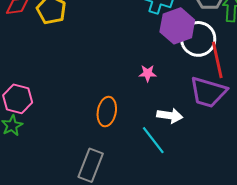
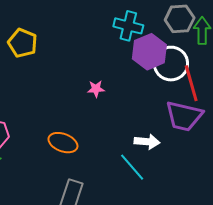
pink star: (148, 73) -> (96, 89), moved
orange ellipse: (107, 112) -> (63, 143), moved, turned -76

